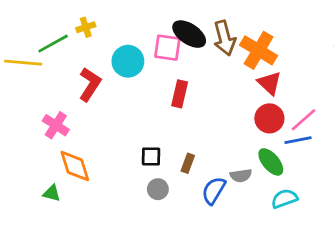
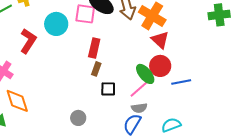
pink line: (303, 120) -> (139, 89), moved
black square: (151, 156) -> (108, 89), moved
green ellipse: (271, 162) -> (145, 74), moved
brown rectangle: (188, 163) -> (96, 69), moved
blue semicircle: (214, 191) -> (132, 124), moved

